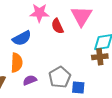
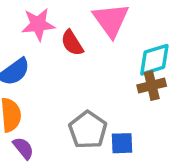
purple semicircle: (30, 80) -> (23, 148), moved, turned 80

